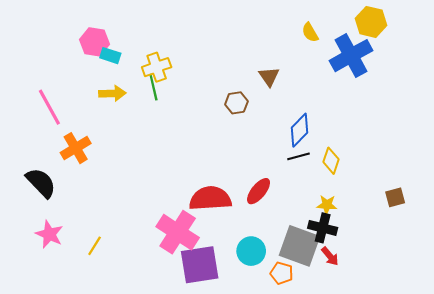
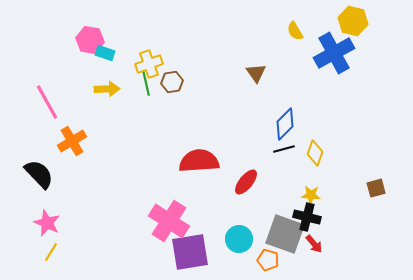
brown hexagon: (236, 103) -> (172, 82), moved
red semicircle: (210, 199) -> (199, 161), moved
yellow line: (95, 246) -> (51, 252), moved

